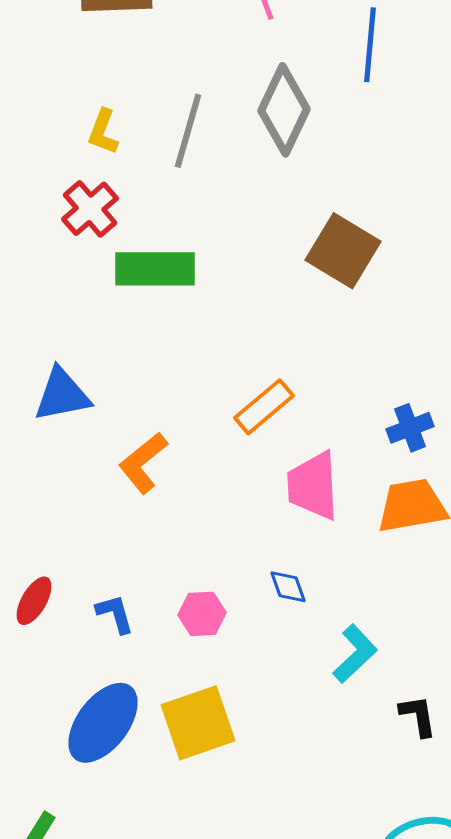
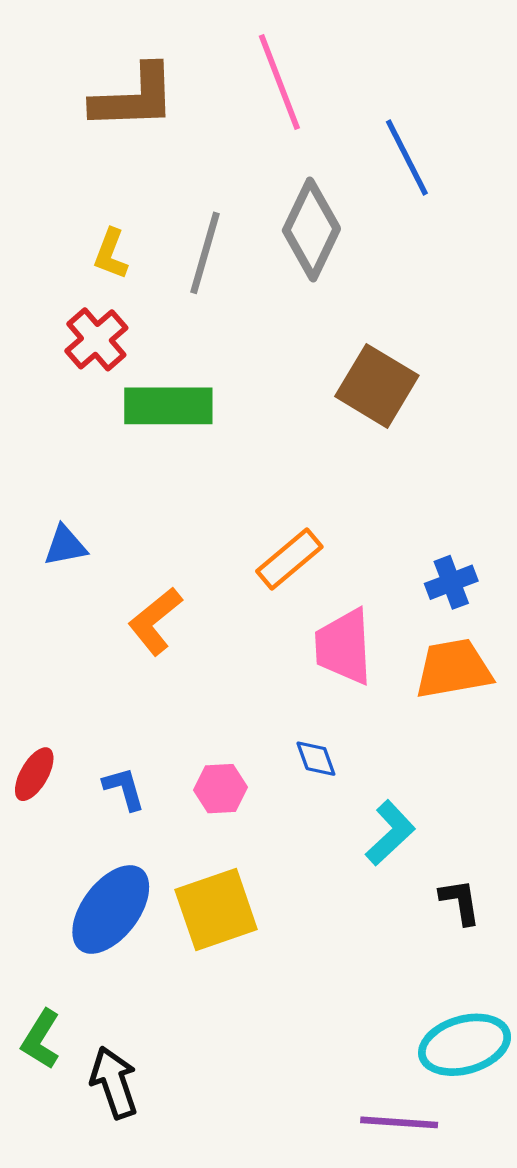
blue line: (370, 45) -> (407, 157), turned -32
blue triangle: (62, 395) -> (65, 546), size x0.7

